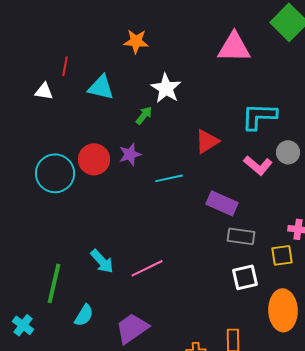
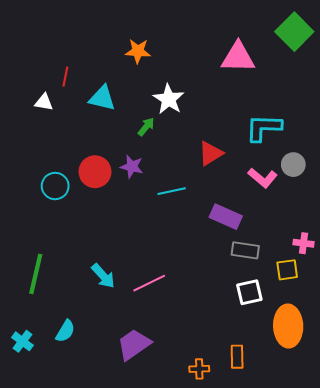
purple star: (130, 154) -> (132, 167), turned 30
cyan circle: (55, 173) -> (55, 186), size x0.7
green line: (54, 283) -> (36, 274), moved
cyan semicircle: (84, 315) -> (65, 331), moved

